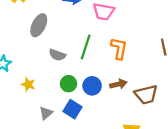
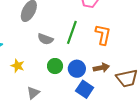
blue square: (73, 109) -> (85, 89), moved

